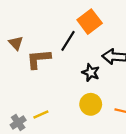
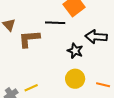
black line: (68, 41) -> (55, 23), turned 60

